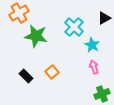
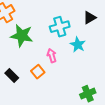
cyan cross: (74, 27) -> (60, 27), turned 30
pink arrow: (94, 67) -> (52, 56), moved

